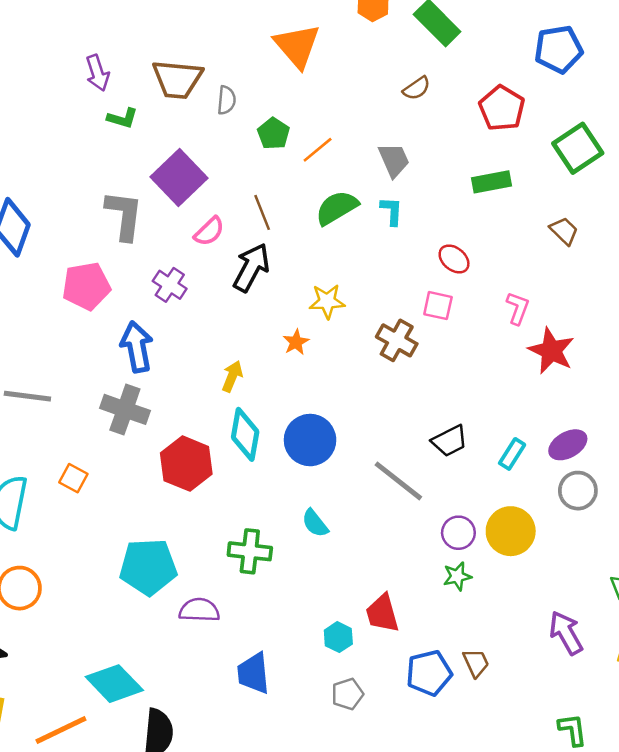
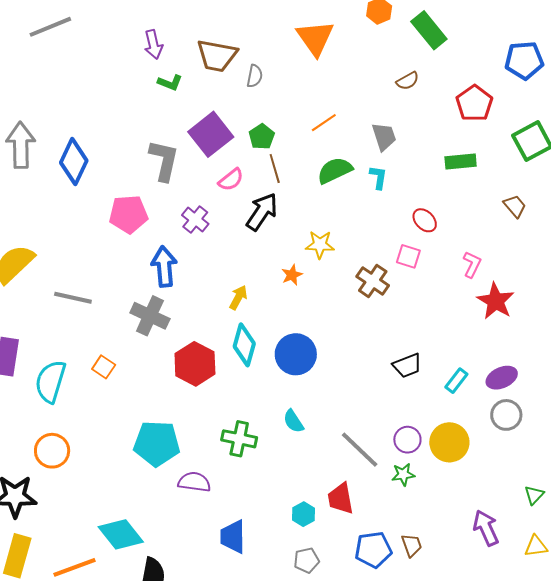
green pentagon: (274, 134) -> (262, 137), moved
gray line: (398, 481) -> (360, 450), moved

